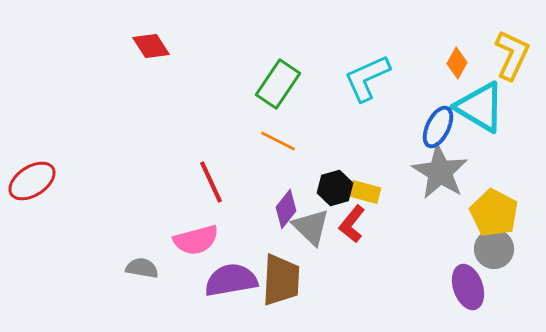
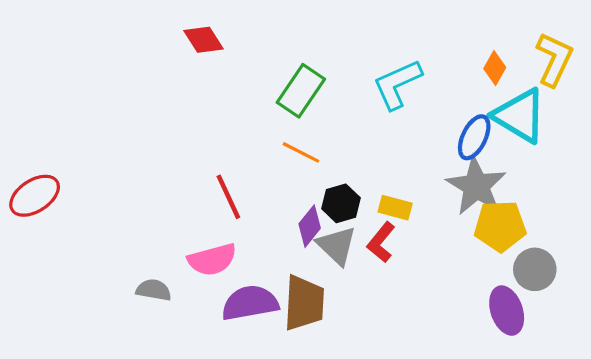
red diamond: (151, 46) -> (203, 40), moved
black hexagon: (335, 188) -> (341, 203), moved
yellow pentagon: (494, 213) -> (500, 226), moved, turned -30

